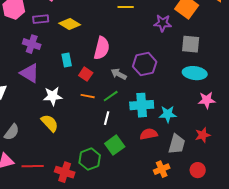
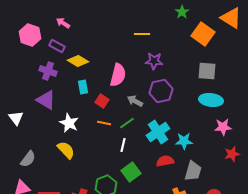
purple rectangle: (41, 19) -> (57, 46), turned 35
purple star: (163, 23) -> (154, 61), moved
yellow diamond: (70, 24) -> (78, 61), moved
white star: (53, 96) -> (69, 123), turned 30
cyan cross: (142, 105) -> (158, 132), turned -30
red star: (203, 135) -> (232, 154), moved

